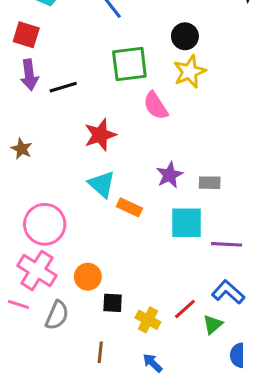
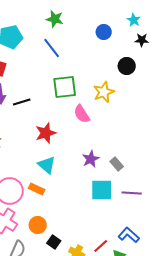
black circle: (185, 36) -> (127, 66), moved
gray rectangle: (210, 183) -> (117, 164), turned 48
orange rectangle: (129, 207) -> (37, 189), moved
purple line: (227, 244) -> (132, 193), moved
black square: (113, 303) -> (54, 242), turned 32

